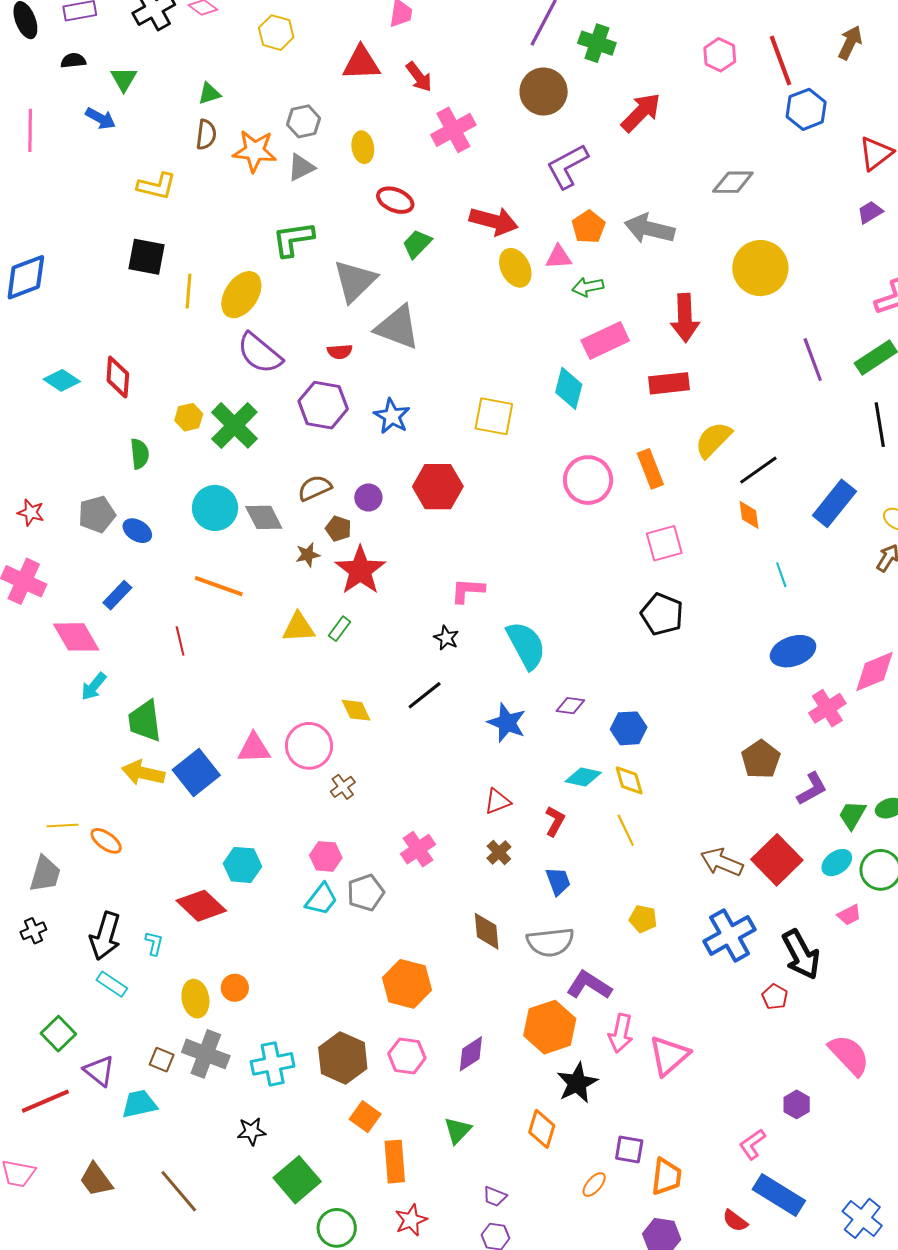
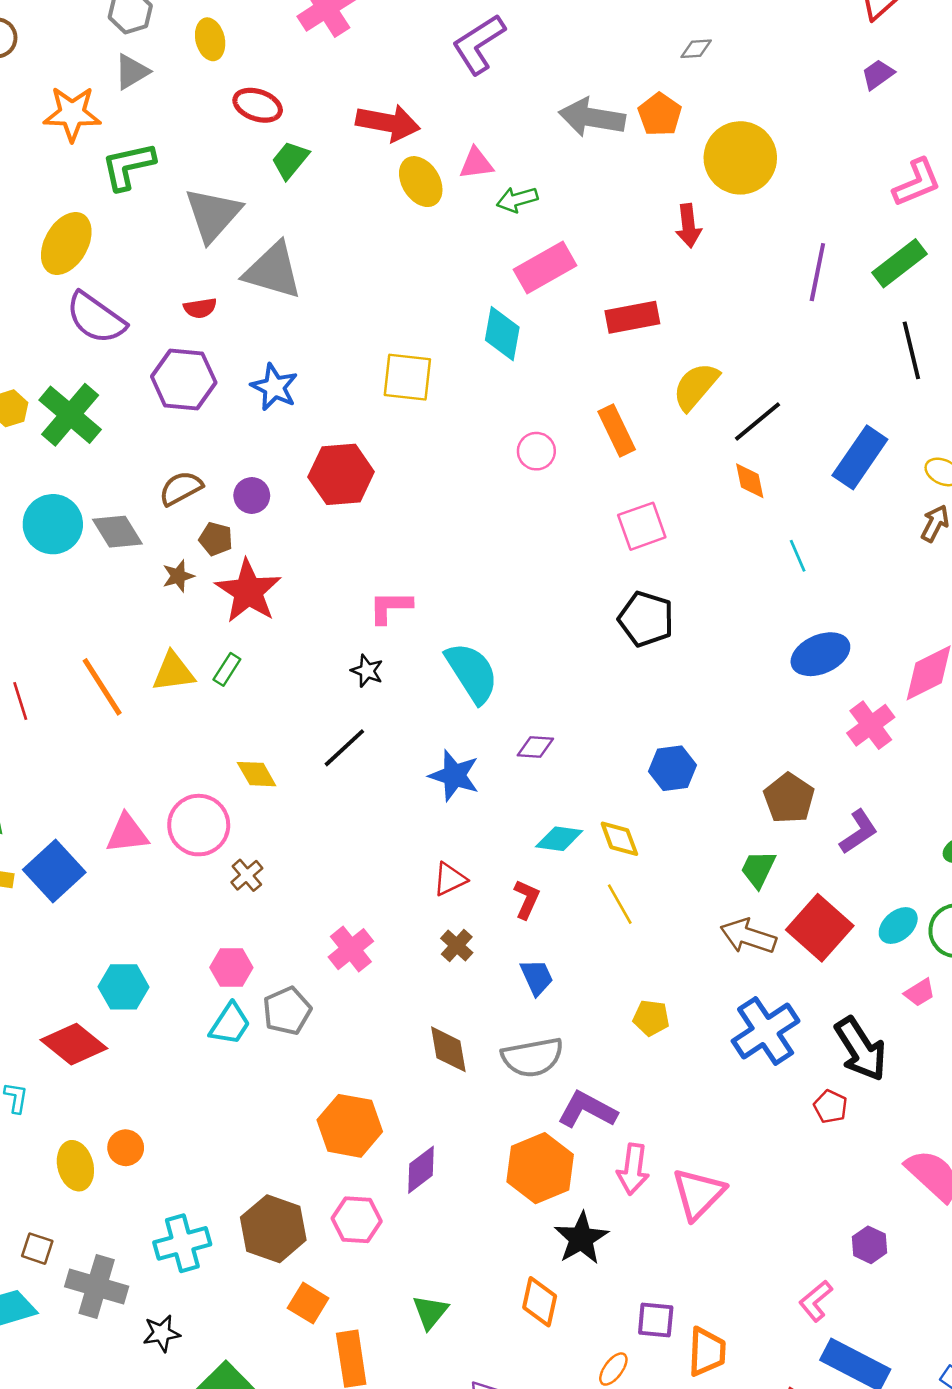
orange star: (255, 151) -> (72, 114), moved
gray diamond: (733, 182) -> (696, 49), size x0.6
orange pentagon: (589, 227) -> (660, 114), moved
red arrow: (685, 318) -> (688, 226), moved, size x0.7
purple line: (813, 360) -> (817, 272), turned 36
pink circle: (588, 480) -> (536, 451), size x0.6
orange line: (219, 586) -> (102, 687), moved, turned 42
blue hexagon: (629, 728) -> (672, 768), moved
green trapezoid: (852, 815) -> (758, 869), moved
gray cross: (206, 1054) -> (97, 1286), moved
purple diamond: (471, 1054) -> (421, 1170), moved

